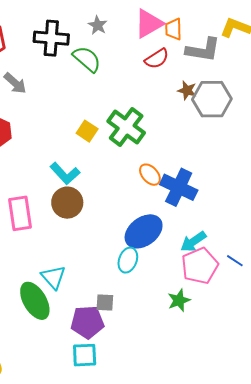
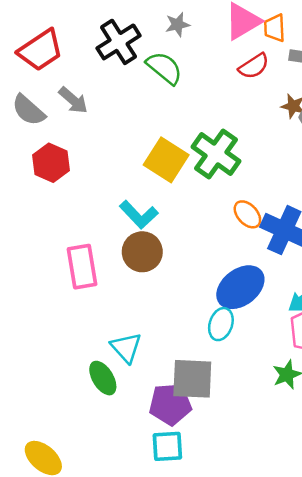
gray star: (98, 25) -> (177, 25), turned 30
black cross: (51, 38) -> (119, 42), turned -36
yellow square: (87, 131) -> (166, 160), size x1.6
green ellipse: (35, 301) -> (103, 378), size x0.7
gray square: (105, 303) -> (192, 379), size x1.8

